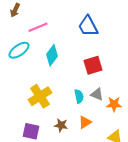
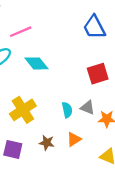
blue trapezoid: (88, 26) -> (94, 27), moved
cyan diamond: (52, 55) -> (37, 63), turned -75
red square: (93, 65) -> (98, 74), moved

